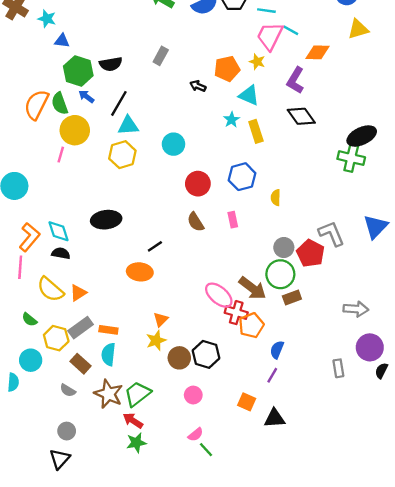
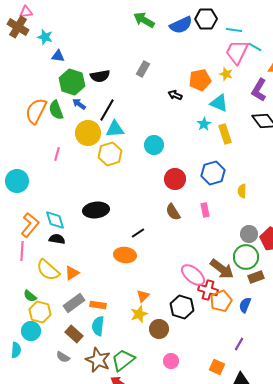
yellow circle: (75, 130) -> (88, 133), moved
yellow hexagon: (56, 338) -> (40, 312), moved
blue semicircle: (277, 350) -> (245, 305), moved
black hexagon: (206, 354) -> (182, 307), moved

